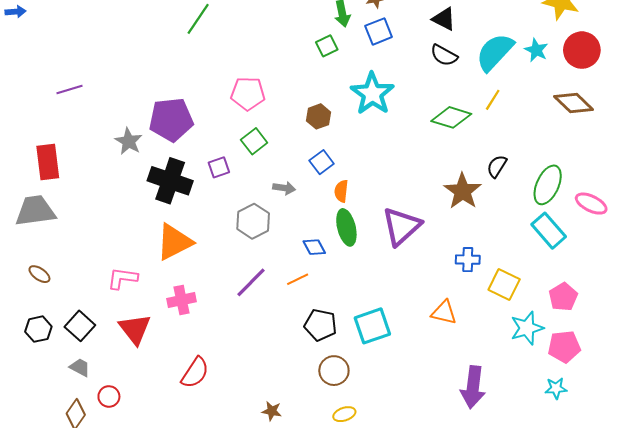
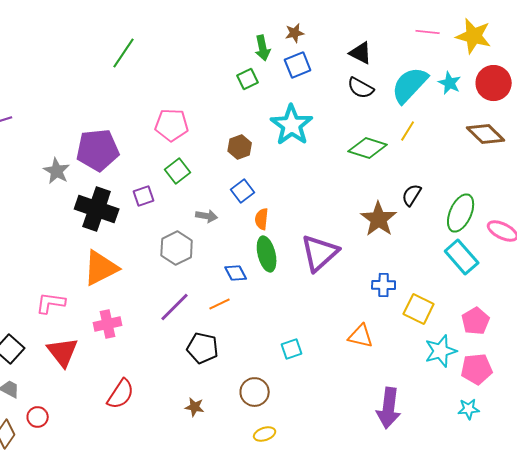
black pentagon: (320, 325) -> (203, 348), moved
cyan square: (372, 326) -> (292, 349), size x0.6
brown star: (272, 411) -> (195, 407), moved

